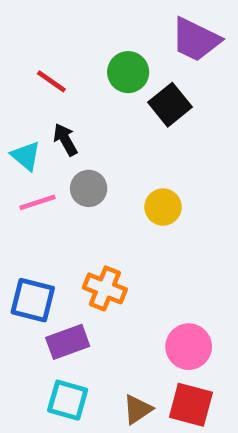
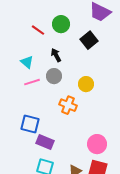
green circle: (128, 72) -> (61, 24), moved
black arrow: (65, 140) -> (56, 55), moved
orange cross: (105, 288) -> (68, 105), moved
purple rectangle: (68, 342) -> (45, 142), turned 42

